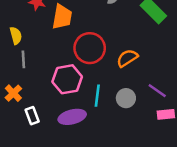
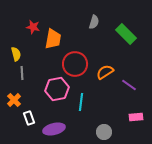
purple line: (157, 91) -> (129, 85), moved
gray circle: (126, 98) -> (104, 132), moved
purple ellipse: (72, 117) -> (54, 129), moved

